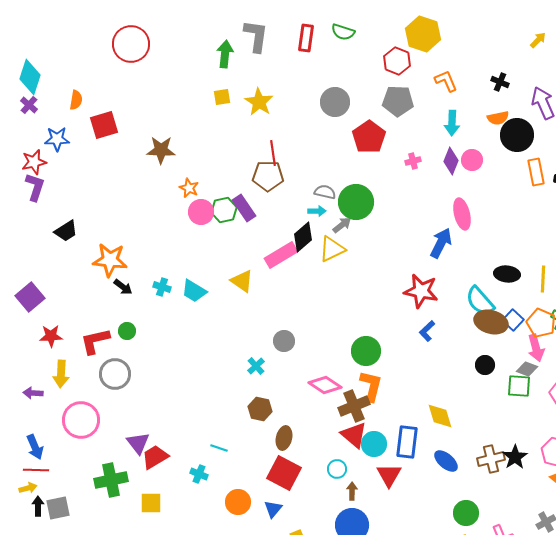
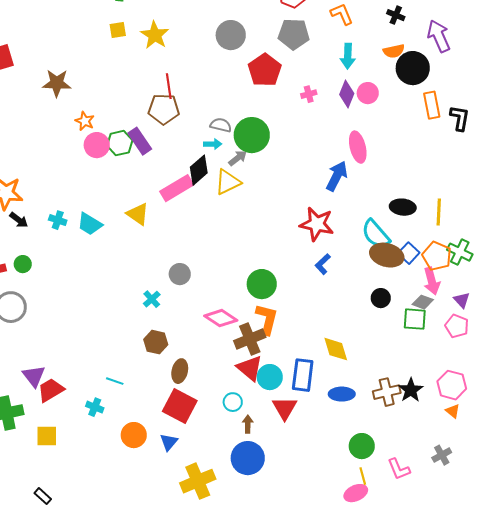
blue ellipse: (446, 461) -> (342, 394), turned -40

